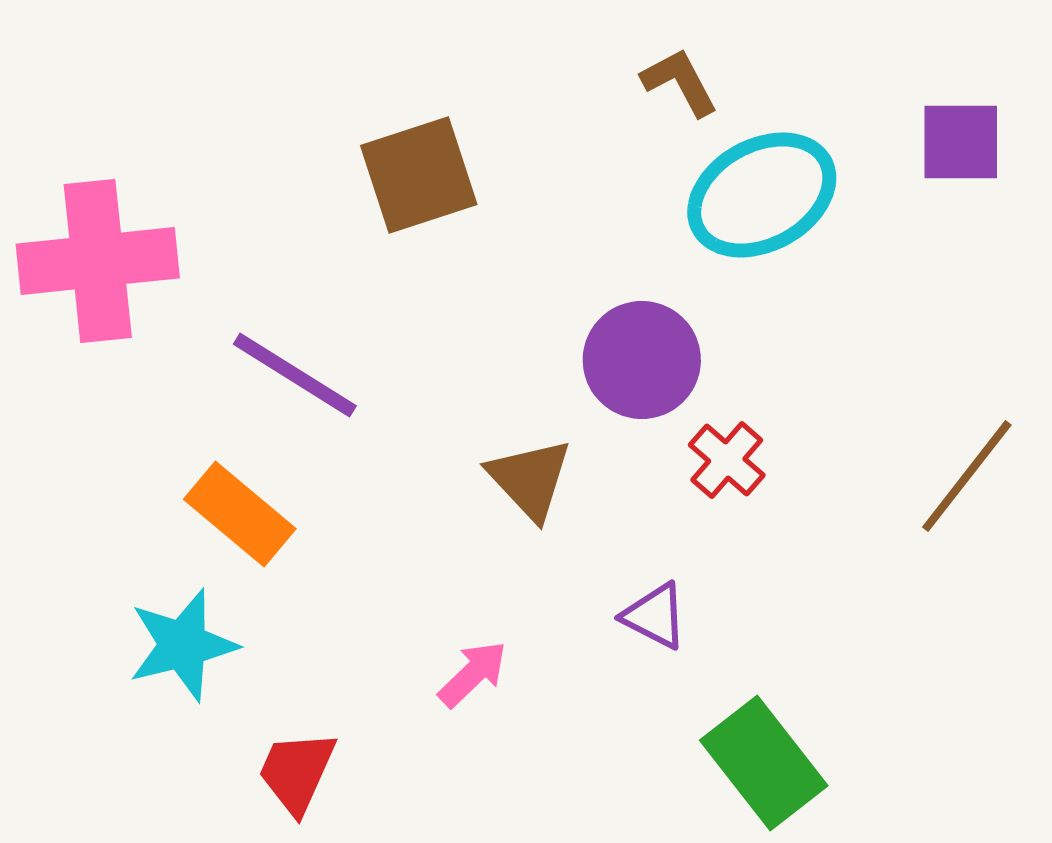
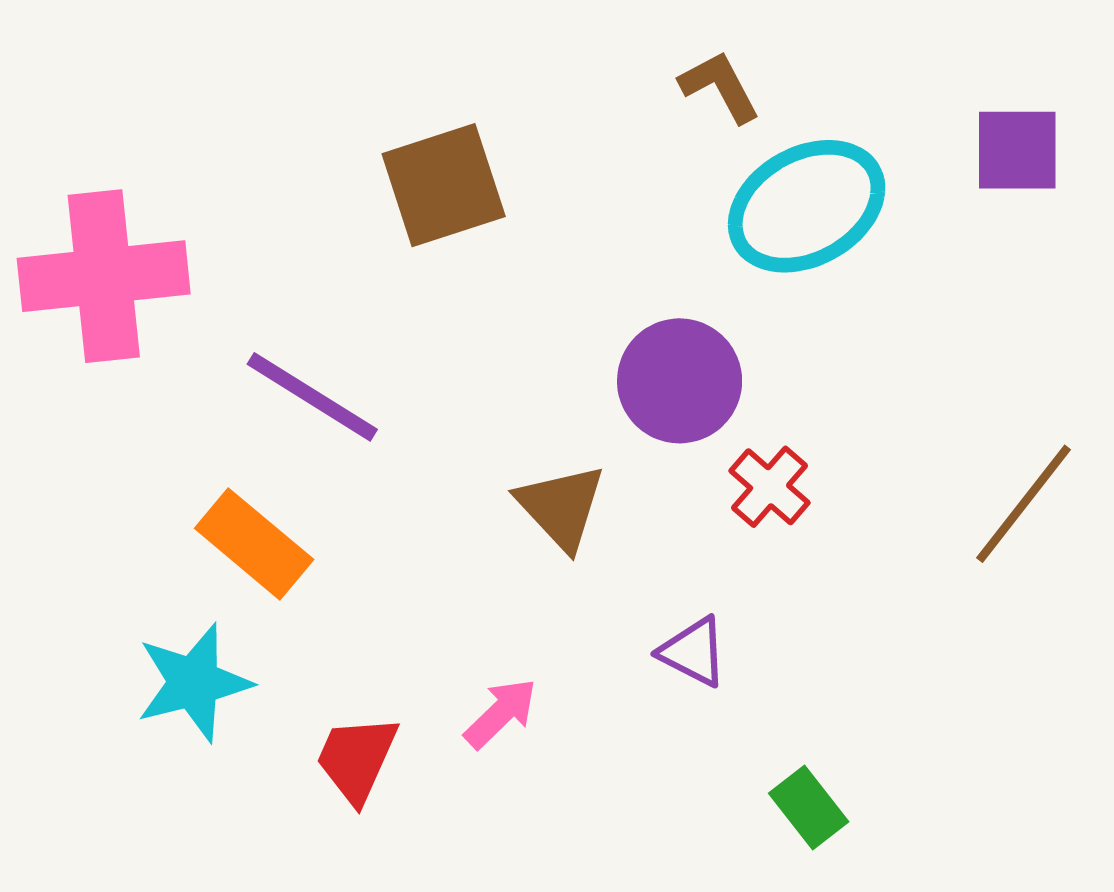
green rectangle: (764, 763) -> (809, 807), size x0.6
red trapezoid: (297, 772) -> (357, 759), moved

